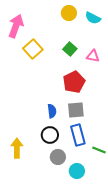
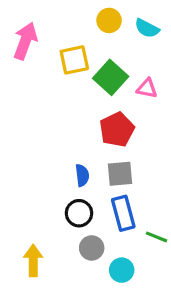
yellow square: (33, 49) -> (74, 60), moved, turned 30
green square: (70, 49) -> (111, 77), size x1.5
yellow arrow: (17, 148) -> (33, 261), moved

